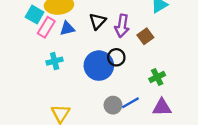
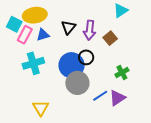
cyan cross: (55, 61) -> (33, 63), size x1.5
gray circle: (113, 105) -> (77, 83), moved, size x1.5
purple triangle: (162, 107) -> (117, 98), moved, turned -30

